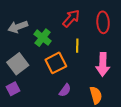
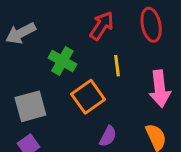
gray arrow: (18, 27) -> (21, 33), moved
gray square: (18, 64) -> (30, 106), turned 30

